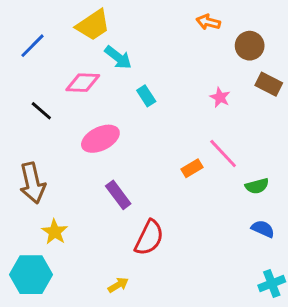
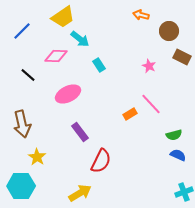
green semicircle: (257, 186) -> (174, 135), moved
yellow arrow: (118, 285) -> (80, 193), size x1.6

